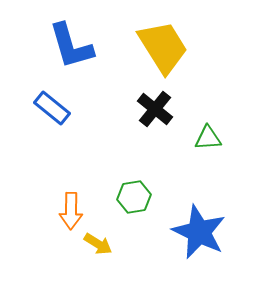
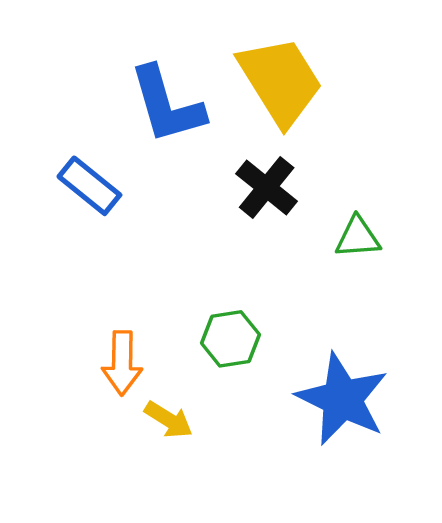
blue L-shape: (71, 46) -> (167, 105), moved

